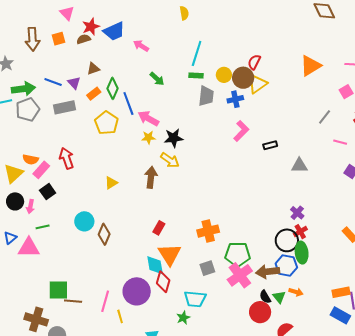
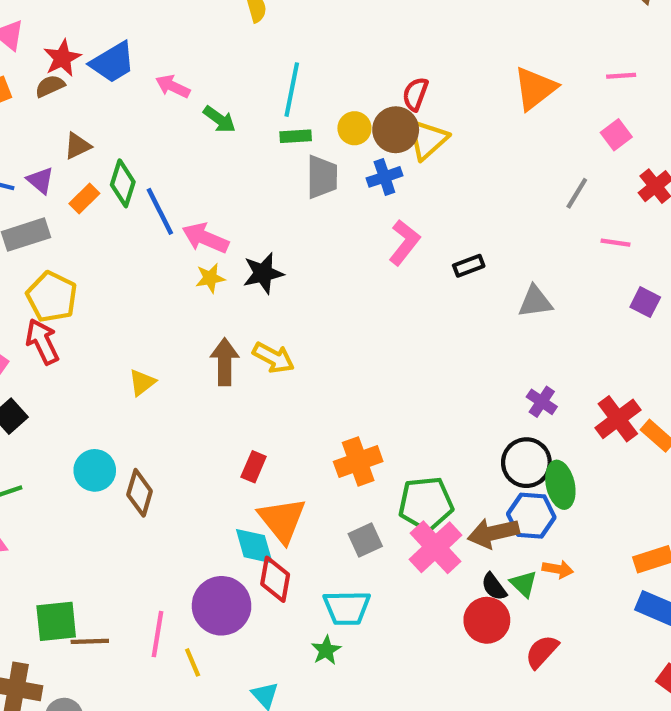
green arrow: (157, 79) -> (219, 119), moved
yellow pentagon: (107, 123) -> (52, 297), moved
yellow arrow: (170, 160) -> (273, 358), moved
red cross: (300, 232) -> (618, 419), moved, size x1.5

